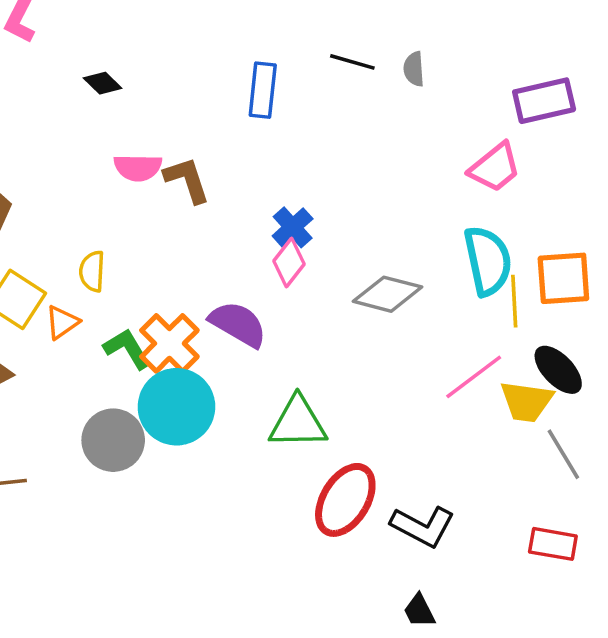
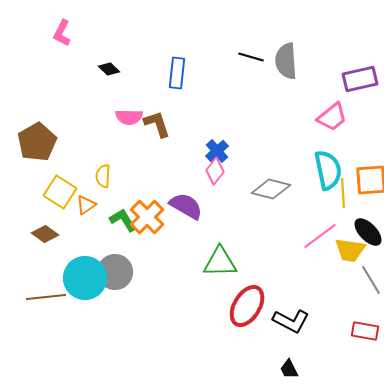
gray semicircle: (414, 69) -> (286, 61), size x1.8
blue rectangle: (263, 90) -> (177, 73), moved
cyan circle: (176, 407) -> (85, 278), moved

